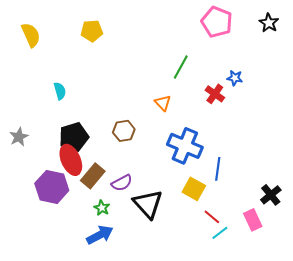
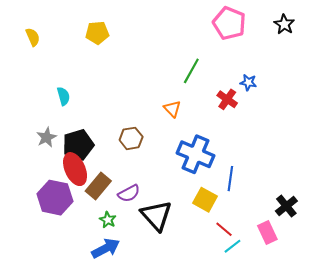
yellow semicircle: (31, 35) -> (33, 37), size x0.7
gray star: (19, 137) -> (46, 137), moved

